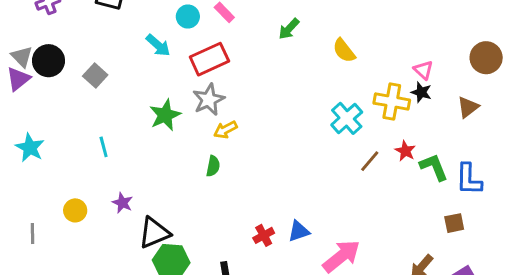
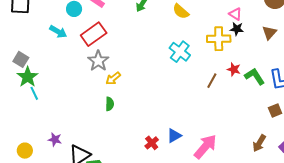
green star: (165, 115) -> (28, 77), moved
cyan cross: (347, 118) -> (180, 52), moved
cyan line: (104, 147) -> (34, 93), moved

